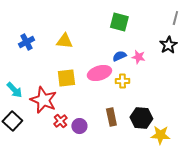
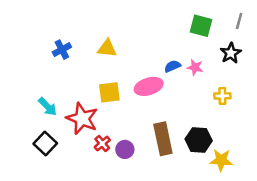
green square: (119, 22) -> (201, 26), moved
yellow cross: (122, 81) -> (222, 96), moved
brown rectangle: (111, 117) -> (163, 139), size x1.5

